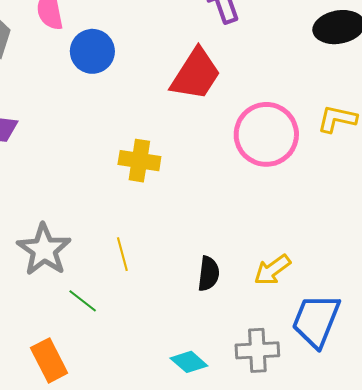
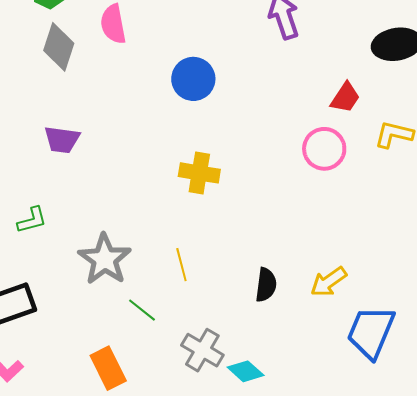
blue circle: (92, 51) -> (193, 79), moved
red trapezoid: (196, 74) -> (345, 98), moved, size x0.6
pink circle: (266, 134) -> (324, 149), size x0.7
gray cross: (257, 350) -> (202, 350), moved, turned 33

